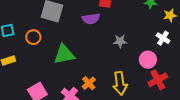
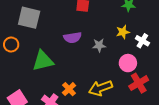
yellow star: (170, 15) -> (123, 32), moved
purple semicircle: (91, 19) -> (73, 38), moved
yellow arrow: (120, 83) -> (101, 88), turned 80

